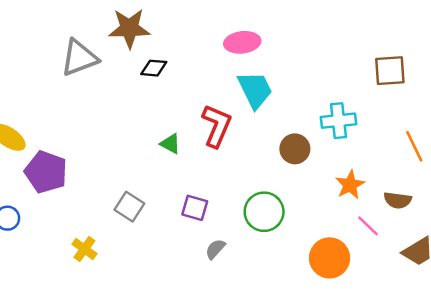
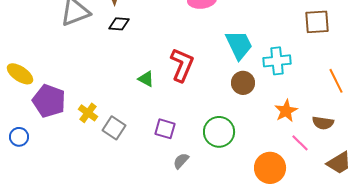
black diamond: (154, 68) -> (119, 24), moved
cyan trapezoid: (255, 90) -> (239, 45), moved
yellow cross: (84, 249) -> (88, 113), moved

